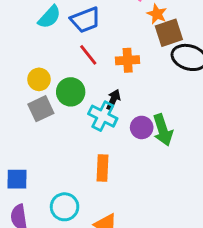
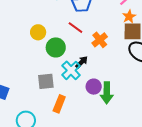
red line: (88, 55) -> (75, 28), turned -35
orange cross: (128, 60) -> (100, 40), turned 35
gray square: (41, 109) -> (46, 81), moved

